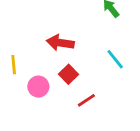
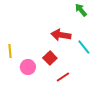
red arrow: (60, 43) -> (61, 35), moved

